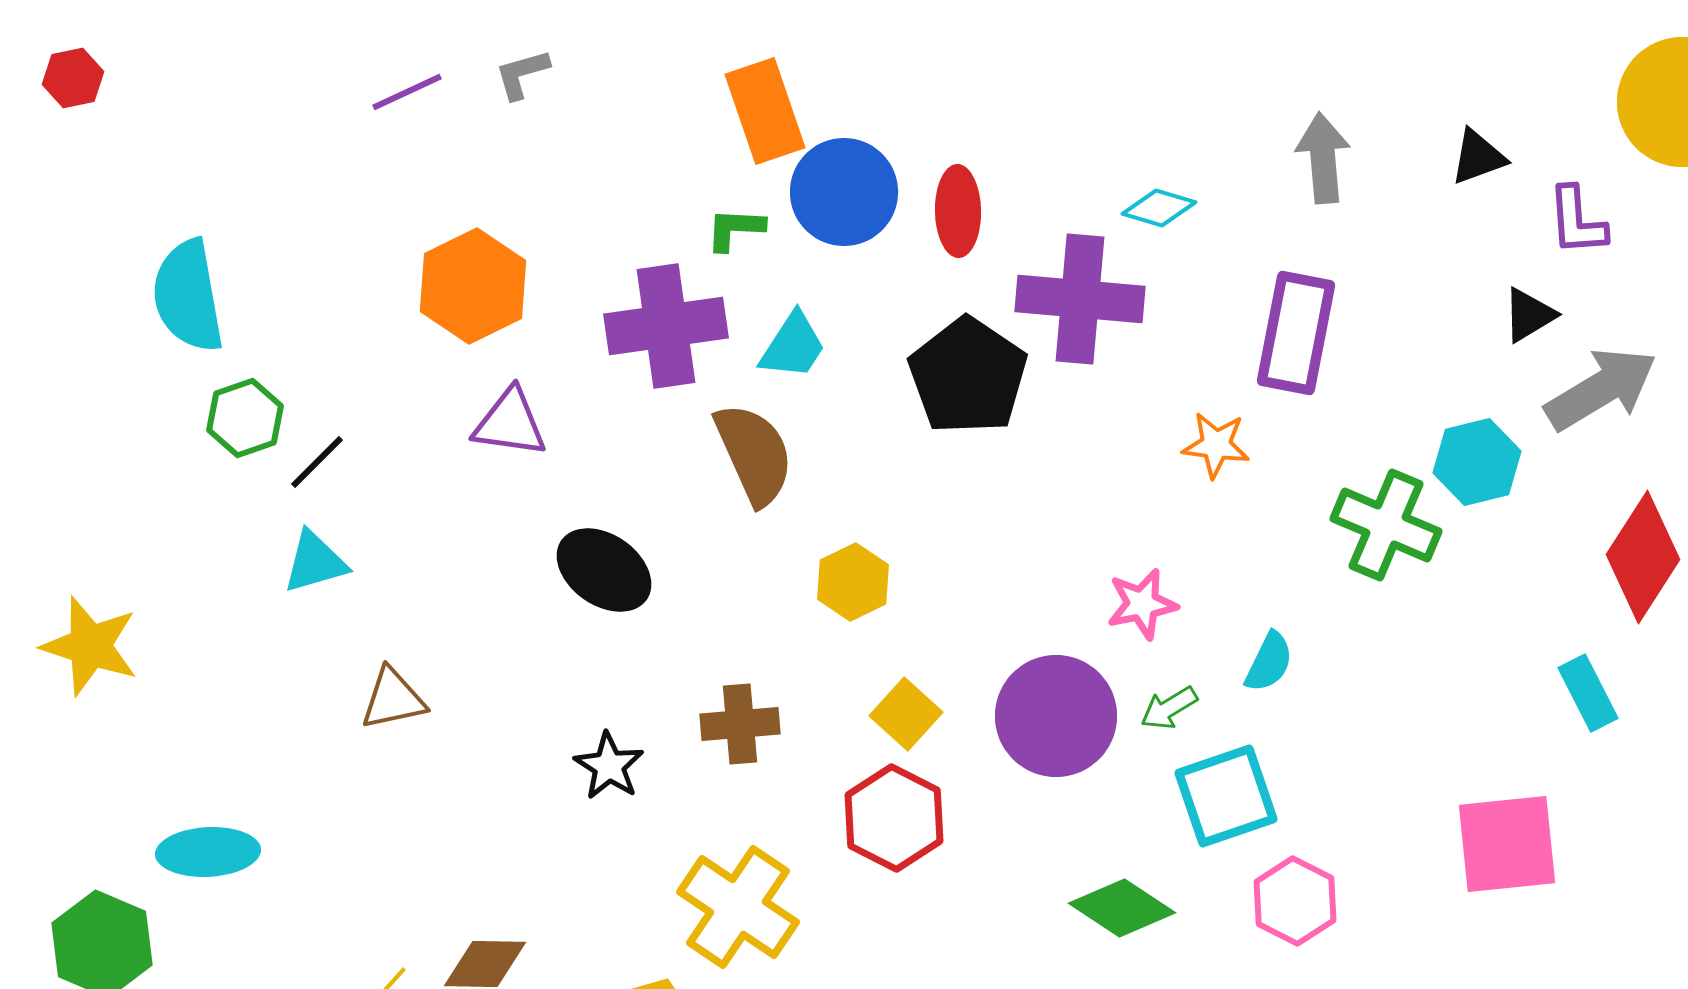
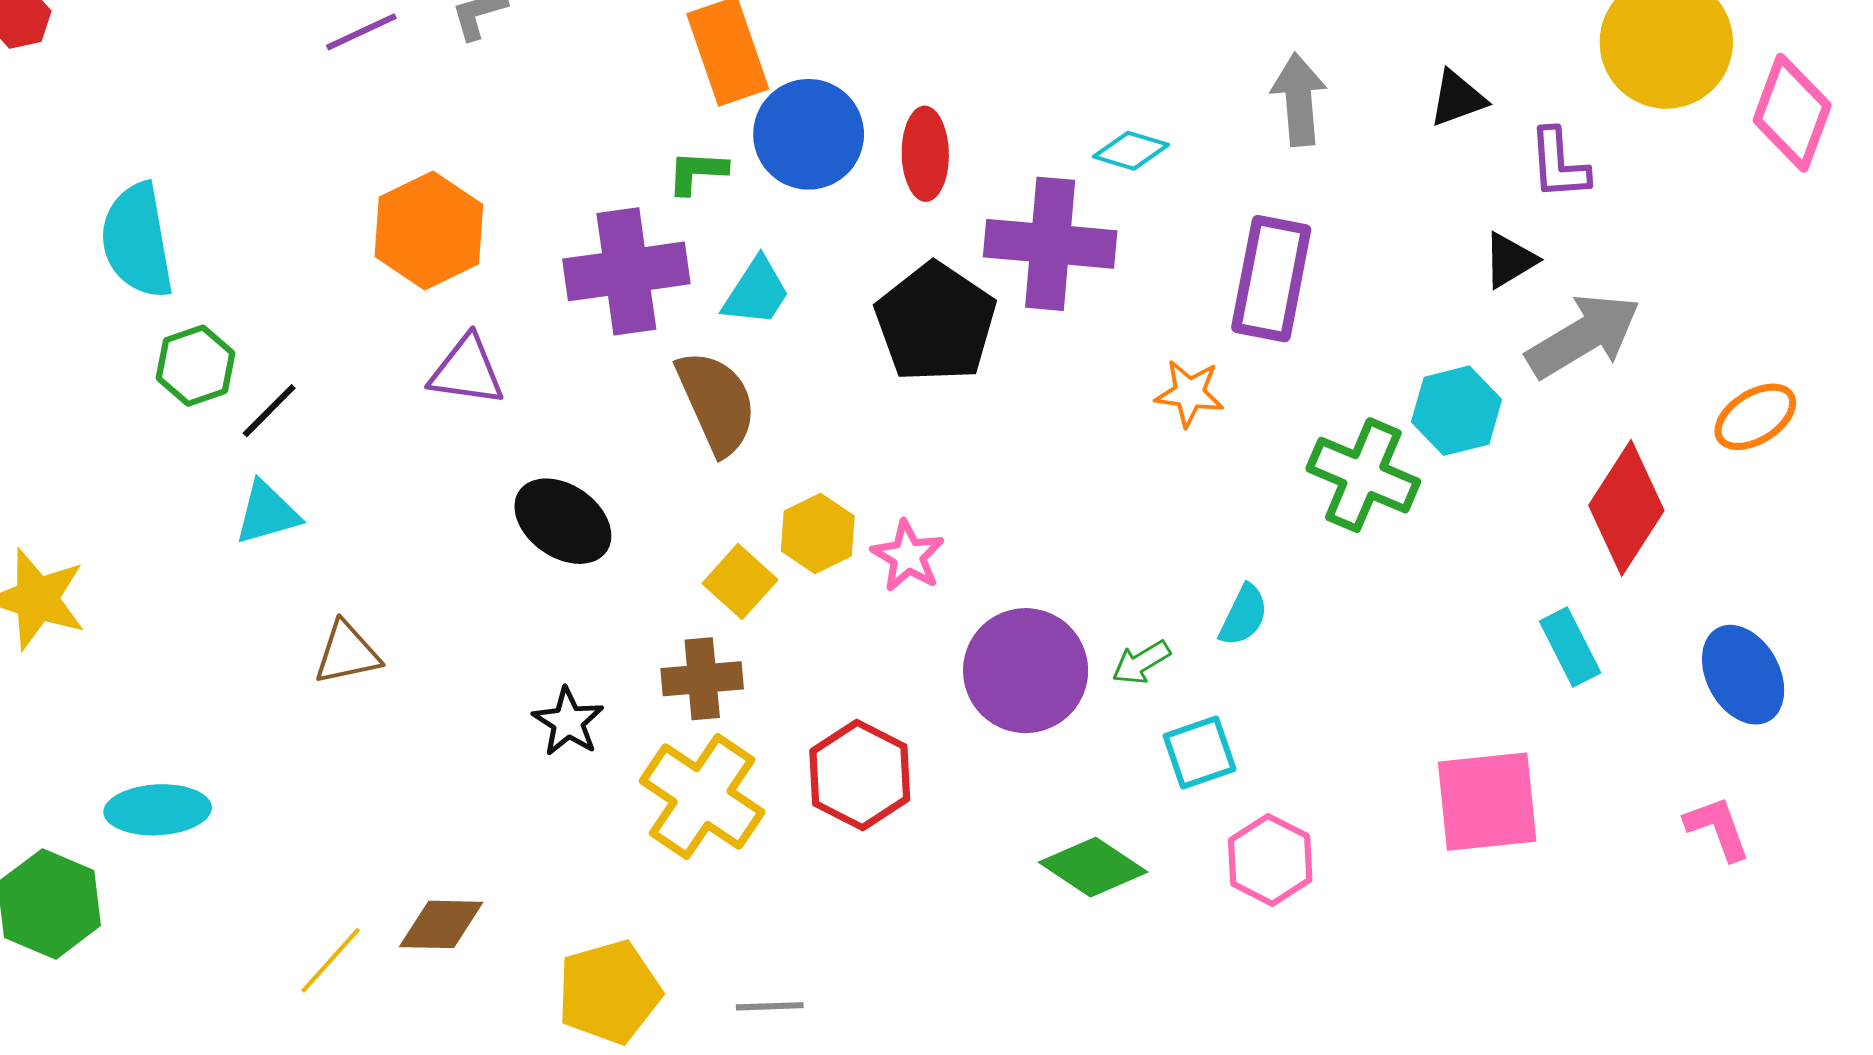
pink star: (1142, 604) -> (908, 556), moved, turned -30
yellow square: (906, 714) -> (740, 582), moved
cyan square: (1226, 796) -> (1200, 752), size x0.7
yellow cross: (738, 907) -> (702, 796), moved

